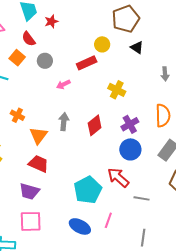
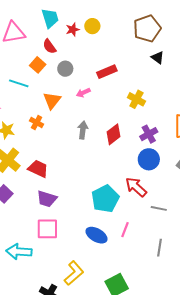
yellow circle: (102, 44) -> (92, 26), moved
orange triangle: (38, 135) -> (52, 100), moved
red trapezoid: (39, 164) -> (38, 169), moved

